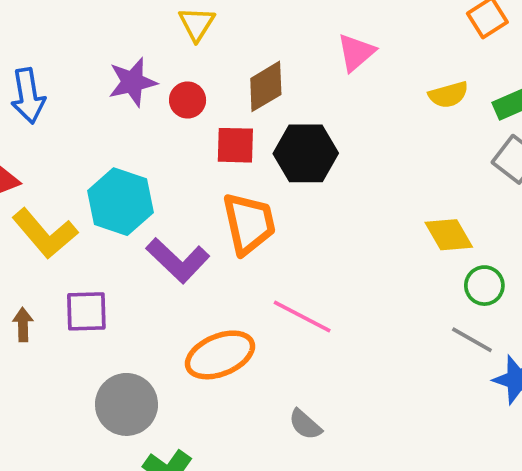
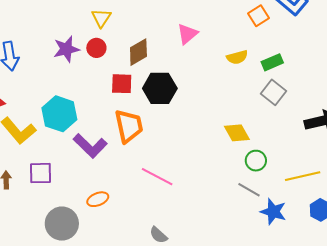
red circle: (188, 100) -> (96, 48), moved
orange ellipse: (220, 355) -> (98, 199), moved, size x0.6

